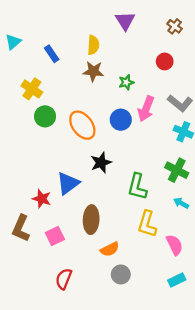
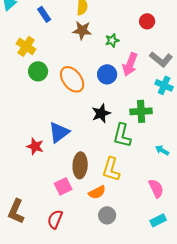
black star: (101, 162) -> (101, 113), moved
green cross: (177, 170) -> (141, 111), moved, turned -30
yellow L-shape: (147, 224) -> (111, 169), moved
brown L-shape: (21, 228) -> (16, 211), moved
pink square: (55, 236) -> (63, 186), moved

